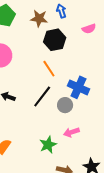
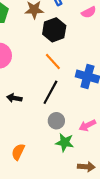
gray circle: (65, 105) -> (56, 121), moved
green star: (48, 145) -> (65, 142), turned -30

